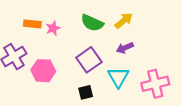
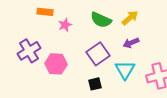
orange rectangle: (32, 24) -> (45, 12), moved

